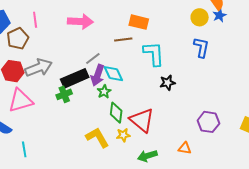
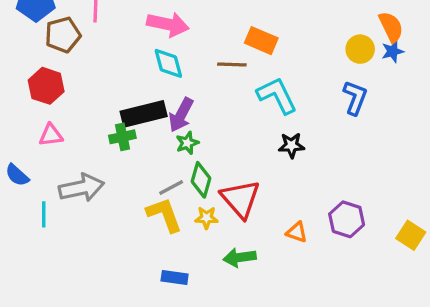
cyan L-shape: (154, 54) -> (277, 95), turned -32
gray line: (93, 59) -> (171, 188), moved
gray arrow: (39, 68) -> (81, 188), moved
cyan diamond: (113, 74) -> (168, 63), moved
pink triangle: (21, 101) -> (51, 135), size x0.6
orange triangle: (185, 148) -> (297, 232), moved

